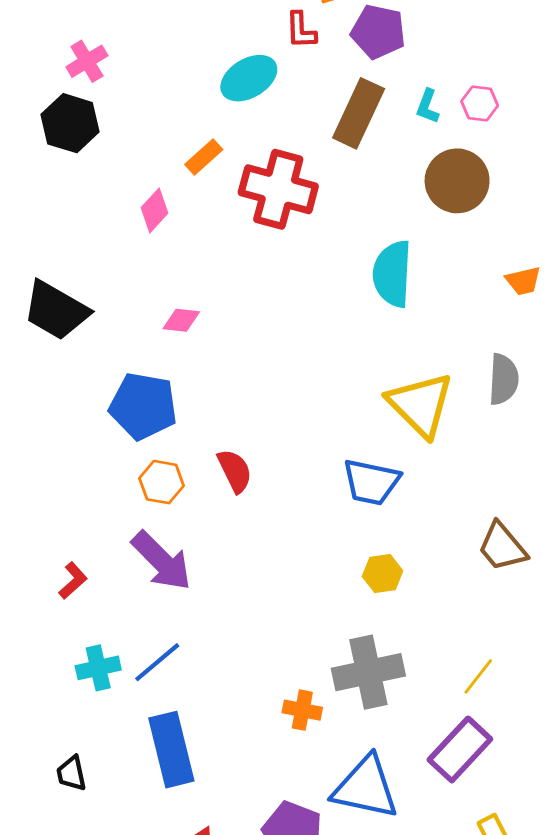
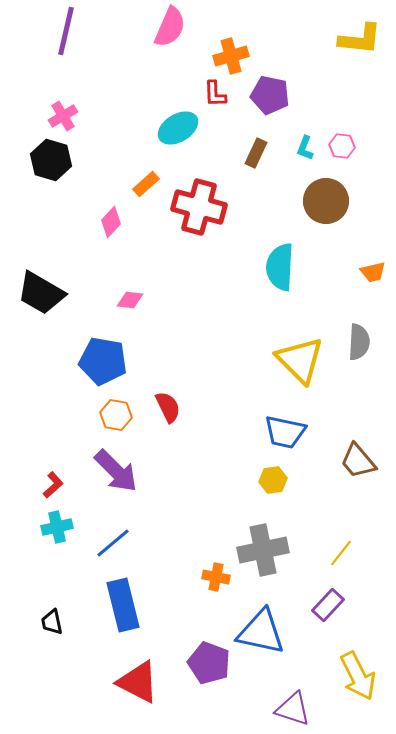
brown rectangle: (359, 113) -> (256, 153), size x0.6
blue trapezoid: (371, 482) -> (285, 432), moved
cyan cross: (98, 668) -> (57, 527), moved
purple rectangle: (460, 750) -> (328, 605), size x0.7

